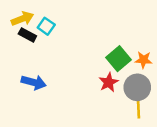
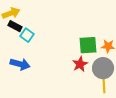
cyan square: (46, 26) -> (27, 35), moved
green square: (119, 59) -> (88, 45), turned 36

